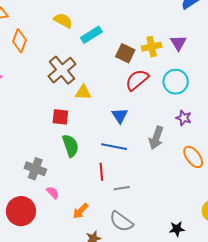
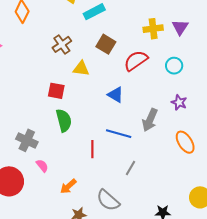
brown square: (125, 53) -> (106, 44), moved
brown cross: (62, 70) -> (62, 44), size x0.7
cyan circle: (176, 82) -> (174, 66), size x0.7
blue triangle: (120, 116) -> (116, 95), turned -30
blue line: (114, 147) -> (119, 134), moved
gray line: (122, 188) -> (130, 168), moved, turned -56

